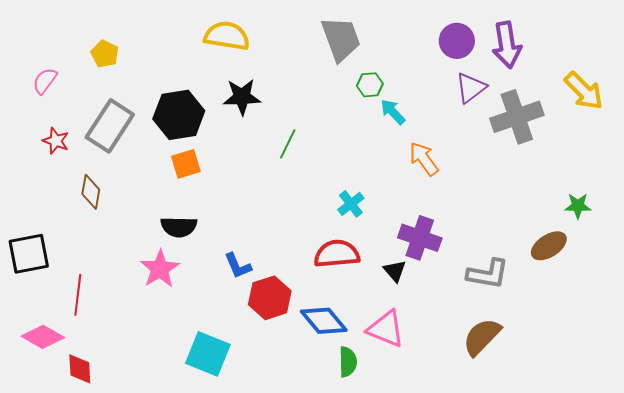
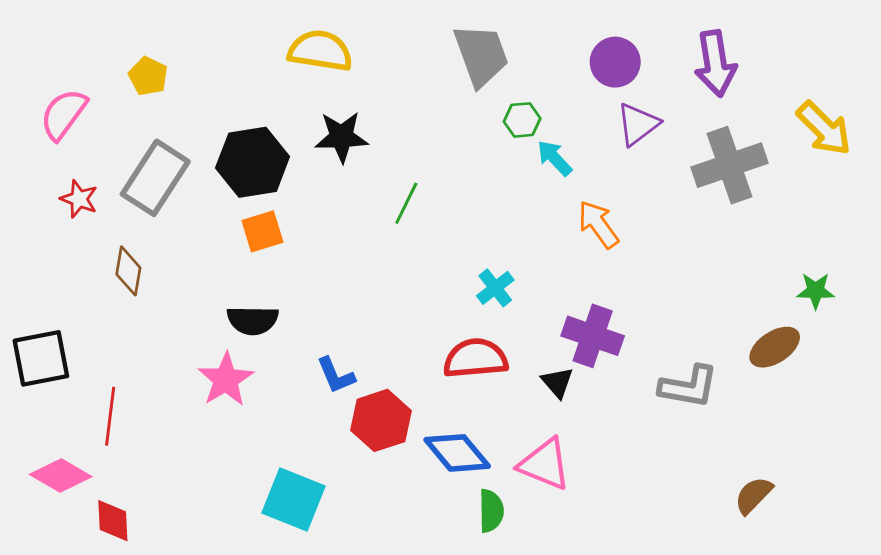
purple circle: (457, 41) -> (615, 62), moved
pink semicircle: (45, 81) -> (63, 114), size x1.4
purple triangle: (471, 88) -> (638, 124), moved
brown semicircle: (482, 337) -> (753, 495), moved, size x0.7

